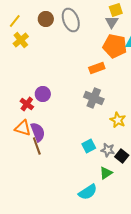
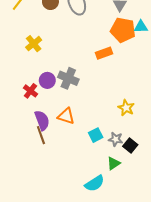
yellow cross: (21, 40) -> (34, 44), moved
gray cross: (94, 98) -> (68, 78), moved
orange triangle: (23, 128) -> (66, 116), moved

